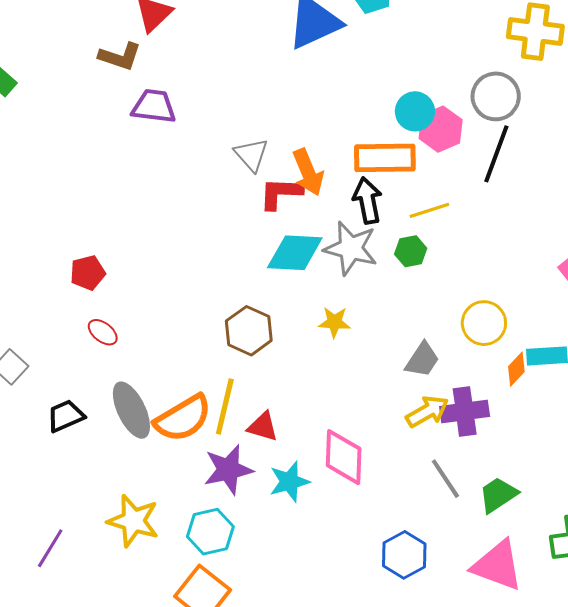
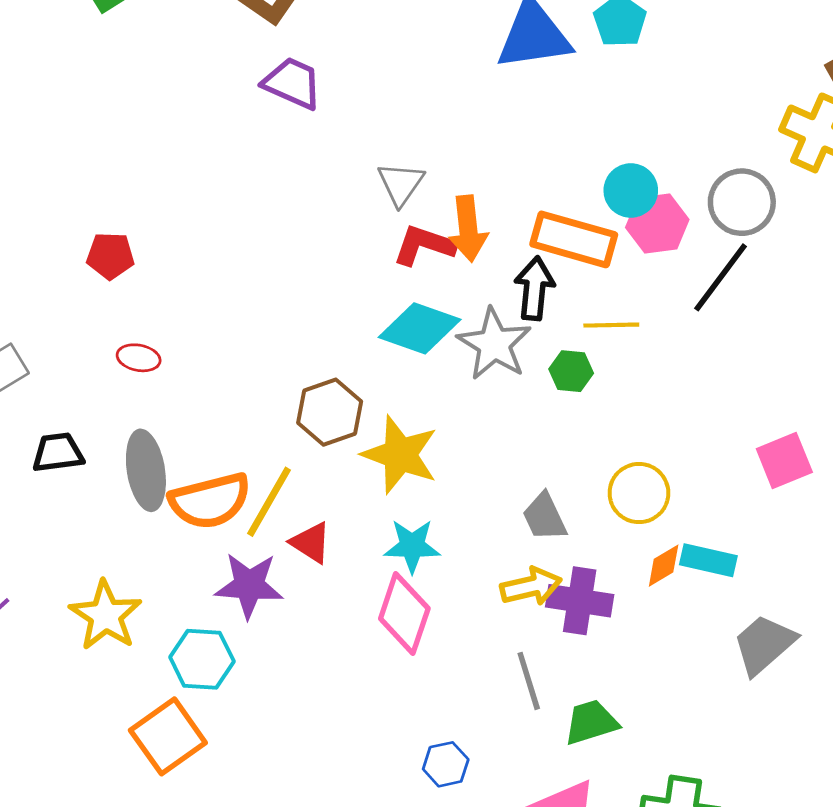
red pentagon: (88, 273) -> (110, 256), moved
yellow star: (334, 322) -> (400, 455), moved, size x1.8
red ellipse: (103, 332) -> (139, 358), turned -44
gray trapezoid: (422, 360) -> (544, 517), turned 105
cyan star: (289, 482) -> (412, 546), moved
blue hexagon: (404, 555) -> (446, 764), size x0.7

